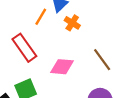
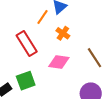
orange cross: (72, 23) -> (63, 33), moved

